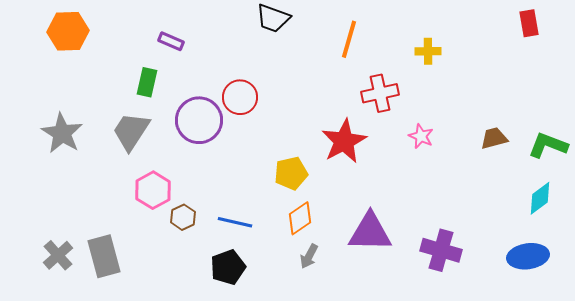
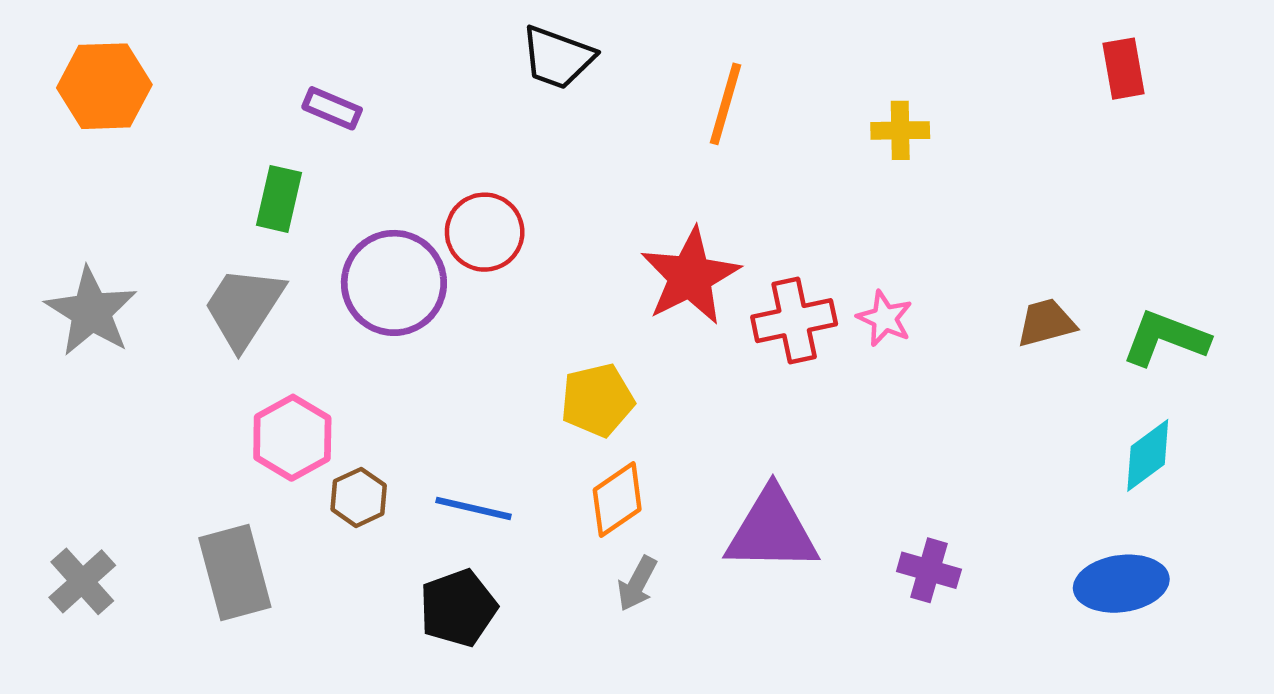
red cross: (380, 93) -> (794, 321), moved
red star: (344, 141) -> (690, 276), moved
purple cross: (441, 250) -> (929, 570), size x0.7
gray rectangle: (104, 256) -> (235, 573), moved

